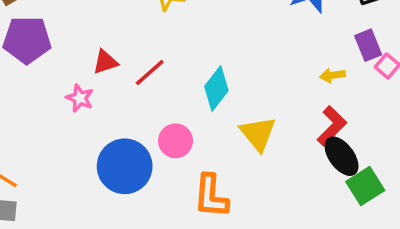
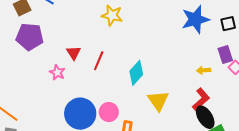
red triangle: (105, 62) -> (74, 53), turned -49
red line: (150, 73) -> (99, 61), turned -30
pink circle: (176, 141) -> (109, 112), moved

